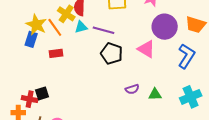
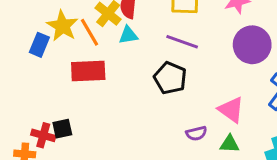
purple line: (104, 30) -> (182, 42), moved
blue rectangle: (31, 39) -> (39, 45), moved
pink triangle: (146, 49) -> (231, 110), moved
red rectangle: (56, 53) -> (88, 71), size x1.6

